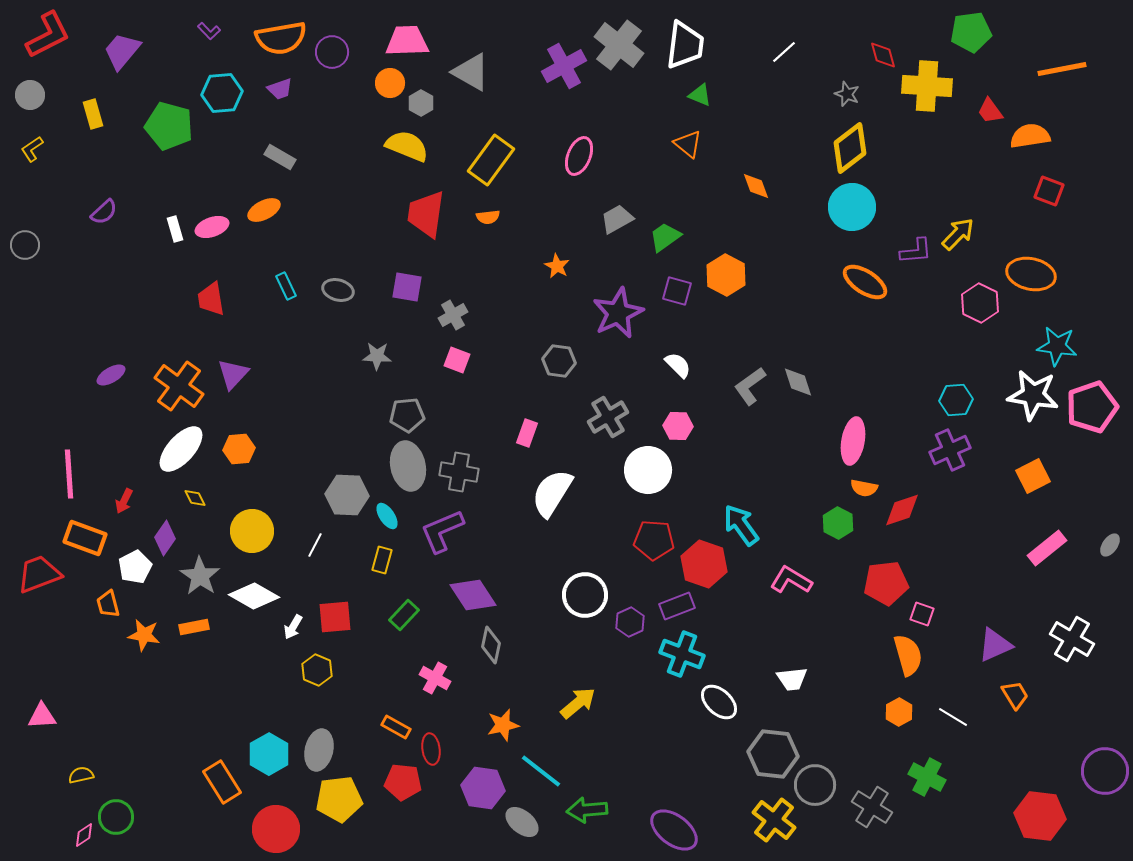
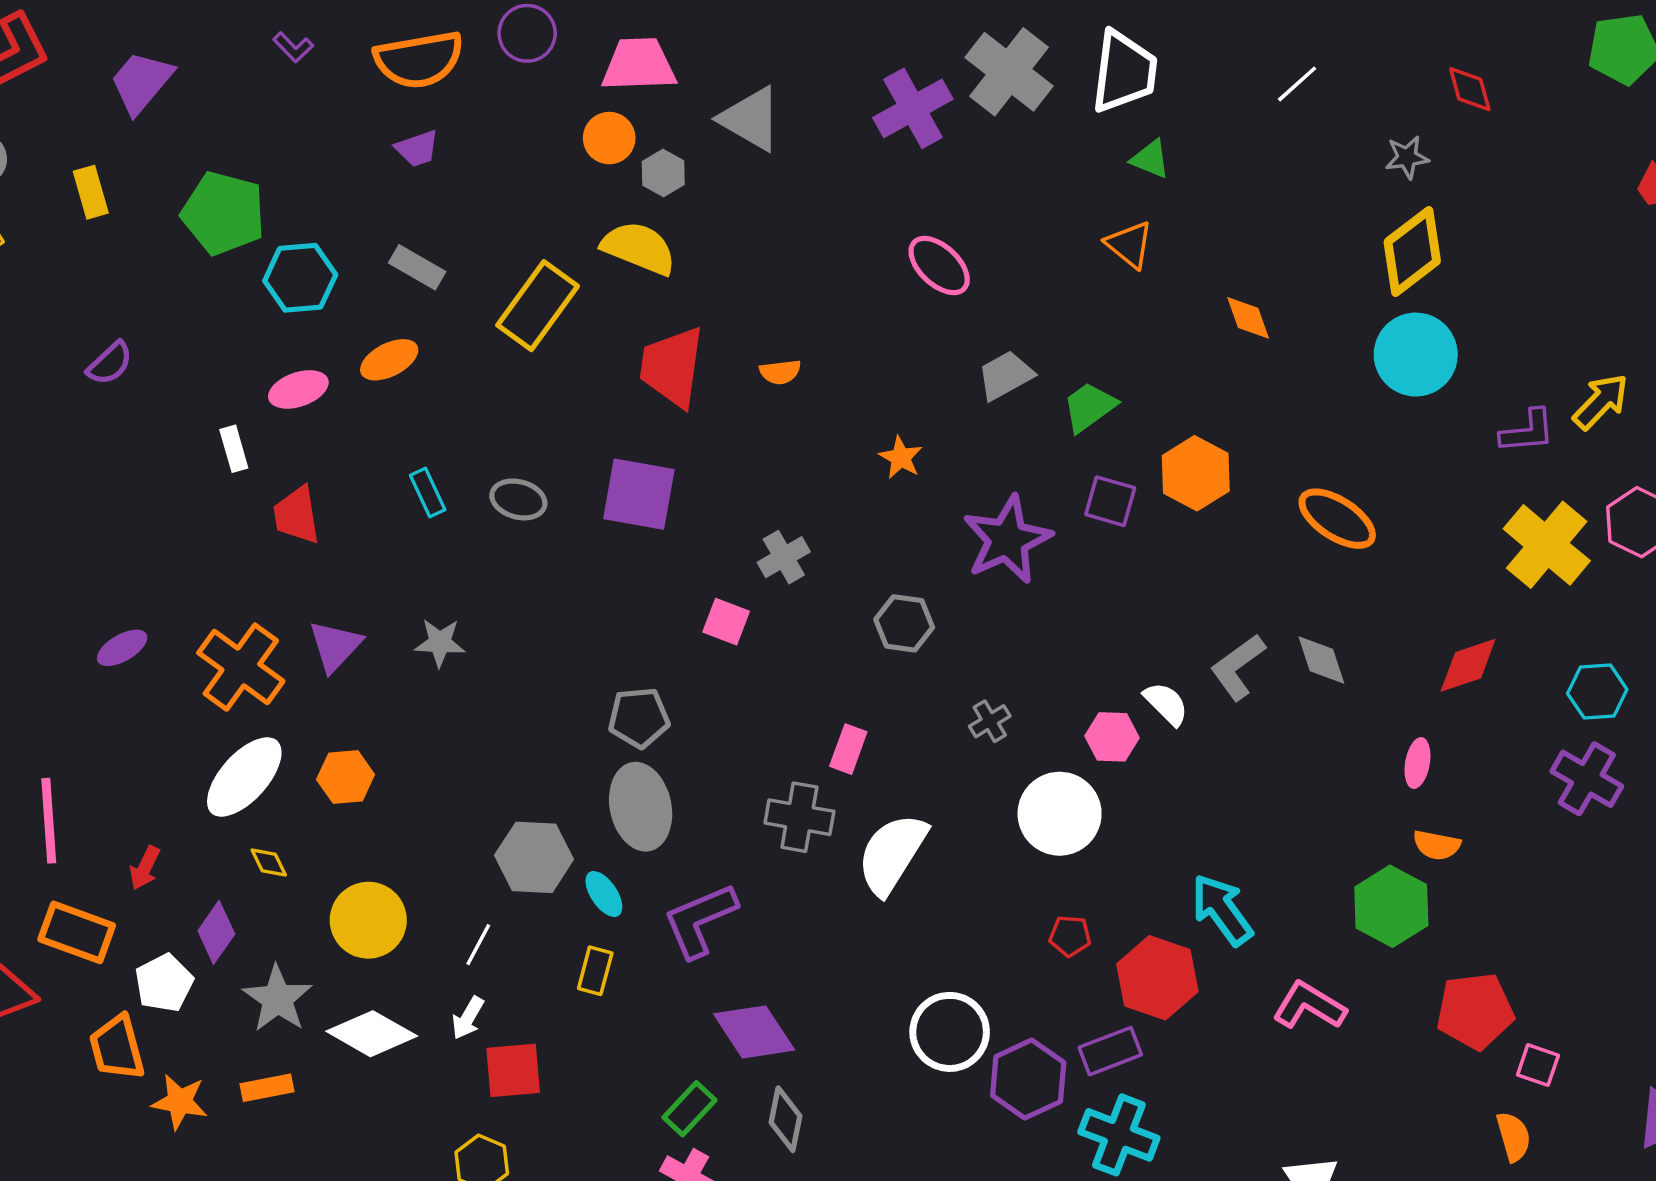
purple circle: (332, 52) -> (527, 33), moved
yellow cross: (927, 86) -> (1547, 545), moved, turned 36
cyan hexagon: (222, 93) -> (300, 278), moved
gray star: (847, 94) -> (1407, 157), turned -30
pink ellipse: (579, 156) -> (939, 266), turned -69
yellow rectangle: (491, 160) -> (538, 306), moved
white rectangle: (175, 229) -> (234, 449), moved
orange ellipse: (865, 282) -> (1337, 519), moved
purple square: (407, 287) -> (639, 494), size x1.4
gray cross: (453, 315) -> (784, 557), moved
gray star: (377, 356) -> (440, 643), moved
white semicircle: (678, 365) -> (1166, 704), moved
gray cross: (608, 417) -> (990, 721), size x0.6
pink ellipse: (853, 441) -> (1417, 763), size x0.6
purple cross: (950, 450) -> (1587, 779), turned -36
gray cross: (459, 472) -> (799, 817), moved
red diamond: (902, 510) -> (1468, 665), moved
green hexagon: (838, 523) -> (1391, 906), size x1.4
red pentagon: (654, 540) -> (1070, 936), size x0.6
orange trapezoid: (108, 604) -> (117, 1048), size x1.4
green rectangle: (404, 615) -> (689, 1109), moved
purple hexagon: (630, 622) -> (1028, 1079), size x1.5
white arrow: (293, 627) -> (468, 1018), moved
orange semicircle: (908, 655) -> (1513, 1137), size x0.7

